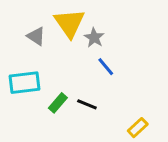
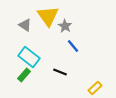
cyan rectangle: (25, 83) -> (29, 57), moved, turned 45
green rectangle: (58, 103) -> (24, 75), moved

